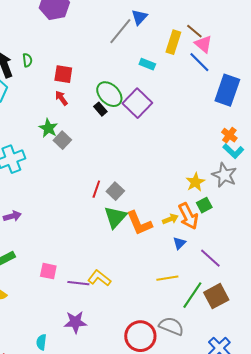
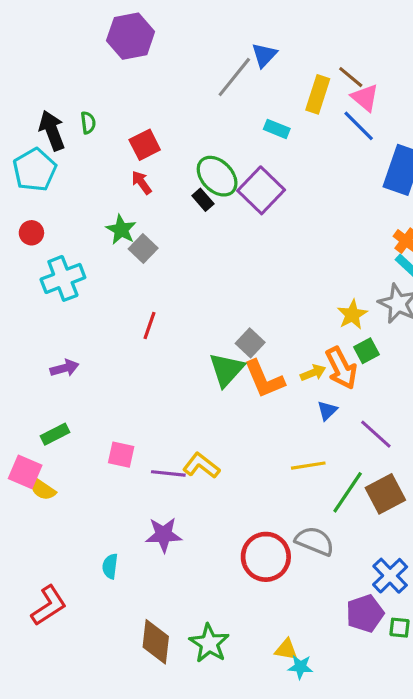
red square: (63, 74) -> (145, 145), turned -36
red line: (96, 189) -> (149, 326), moved
gray square: (115, 191) -> (250, 343), moved

